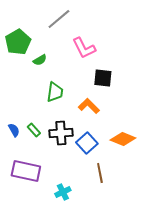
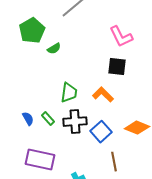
pink L-shape: (84, 48) -> (121, 37), moved
green trapezoid: (55, 92) -> (69, 93), moved

